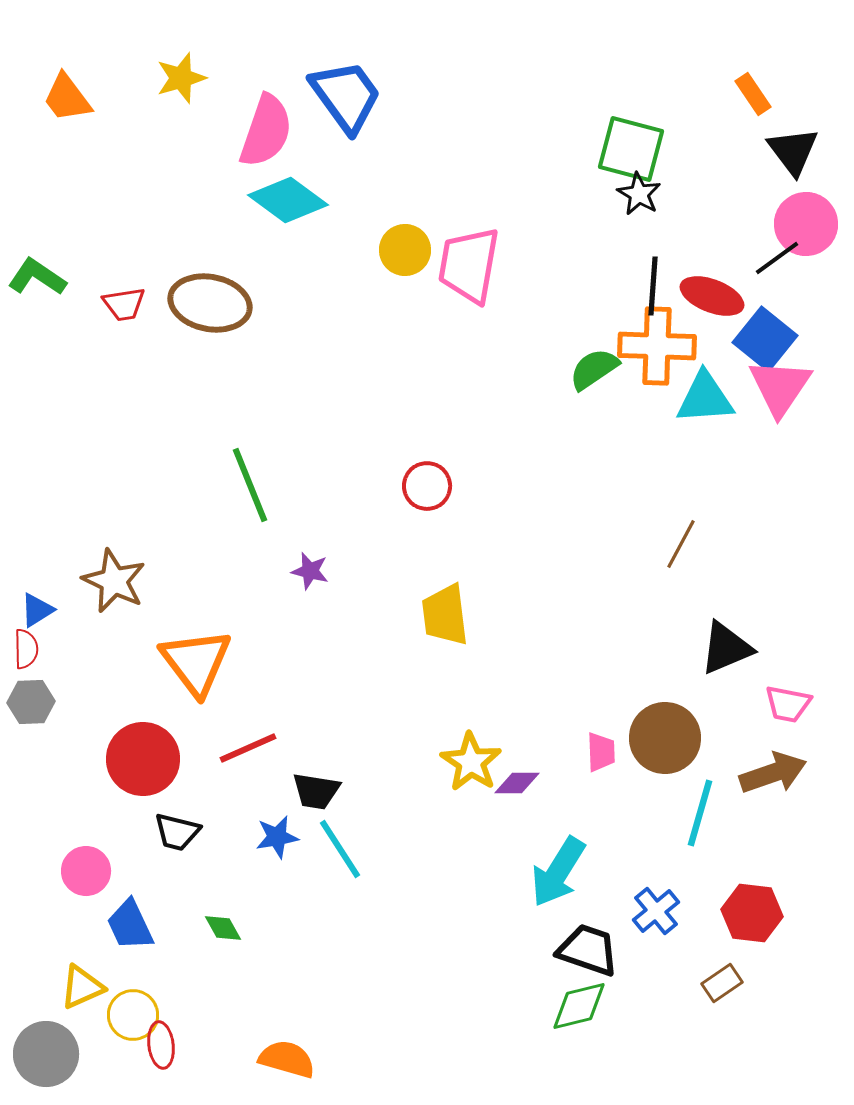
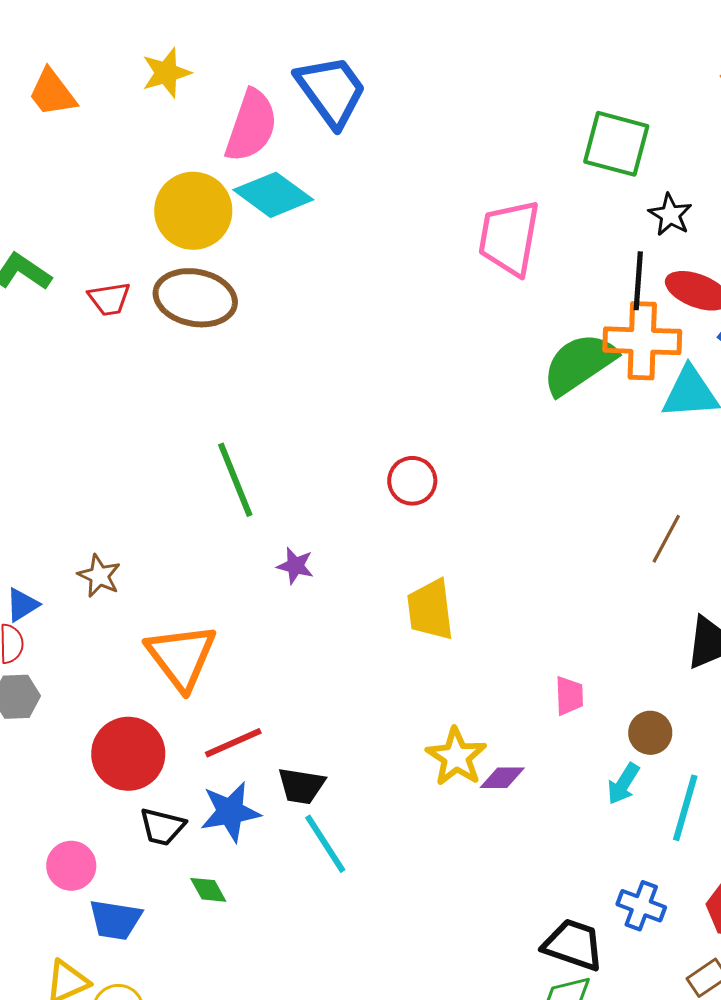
black star: (639, 194) -> (670, 215), moved
yellow circle: (405, 250) -> (193, 211), moved, size x1.5
pink trapezoid: (469, 265) -> (509, 238), moved
green semicircle: (594, 369) -> (579, 364), size x1.5
brown star: (114, 581) -> (99, 576), size x0.7
brown circle: (665, 738) -> (650, 733), size x0.6
pink trapezoid: (601, 752) -> (569, 696), moved
blue star: (277, 837) -> (230, 812), moved, size x1.4
cyan arrow: (558, 872) -> (623, 784), moved, size x0.6
blue cross: (656, 911) -> (641, 906), turned -30
blue trapezoid: (130, 925) -> (115, 920), turned -56
green diamond: (223, 928) -> (208, 890), moved

